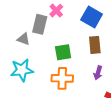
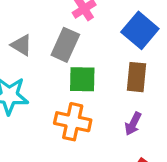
gray rectangle: (40, 24) -> (65, 45), moved

